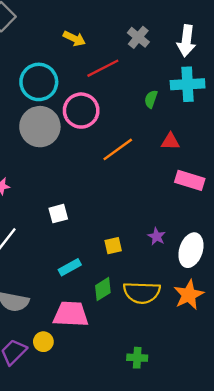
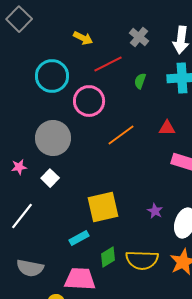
green semicircle: (151, 99) -> (140, 81), moved
gray circle: (40, 127) -> (53, 138), moved
white square: (58, 214) -> (50, 178), moved, turned -30
yellow square: (113, 246) -> (103, 207), moved, size x2.0

